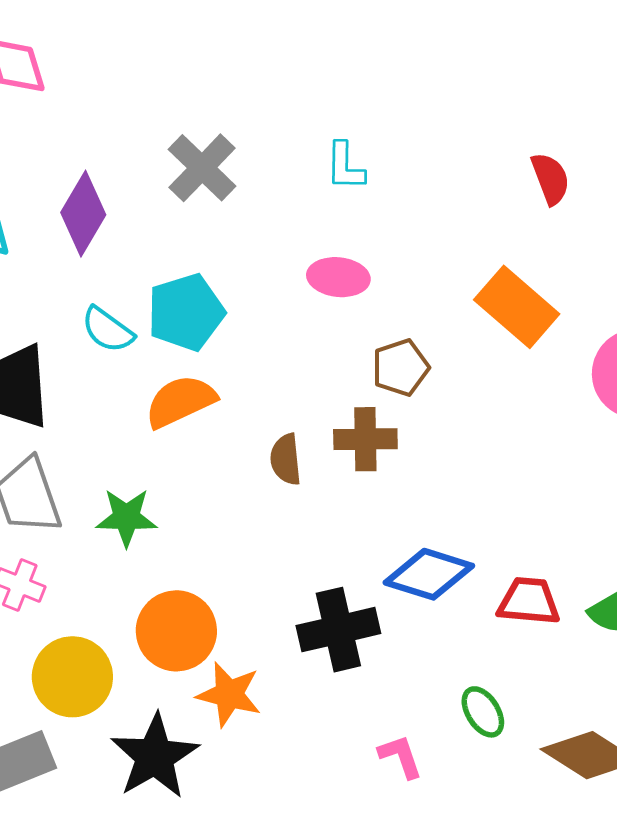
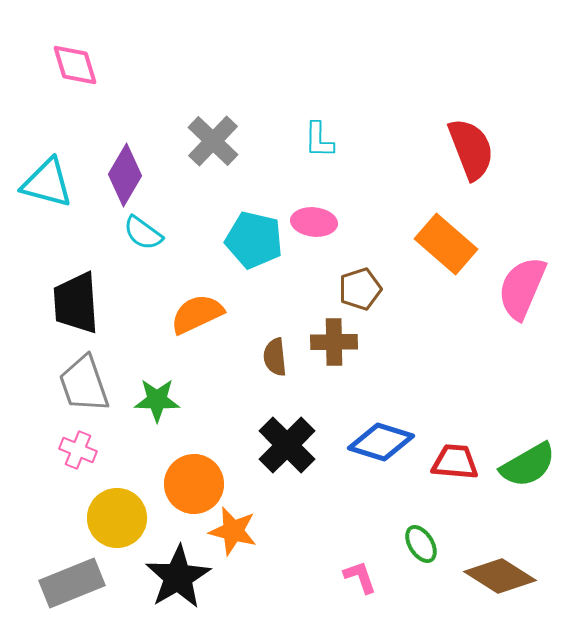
red semicircle: (550, 179) -> (471, 149), size x1.6
cyan pentagon: (186, 312) -> (254, 240), moved, turned 30
cyan semicircle: (108, 330) -> (143, 233), moved
black cross: (338, 630) -> (287, 445), moved, turned -32

